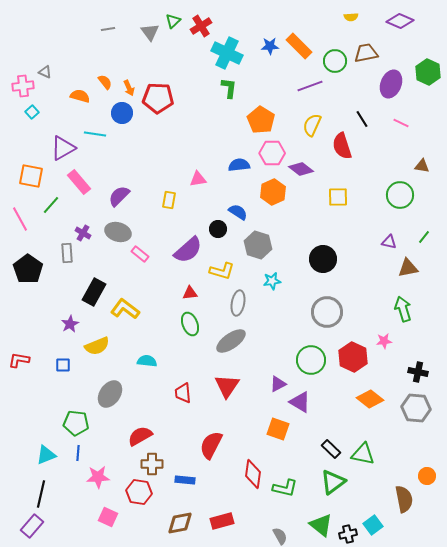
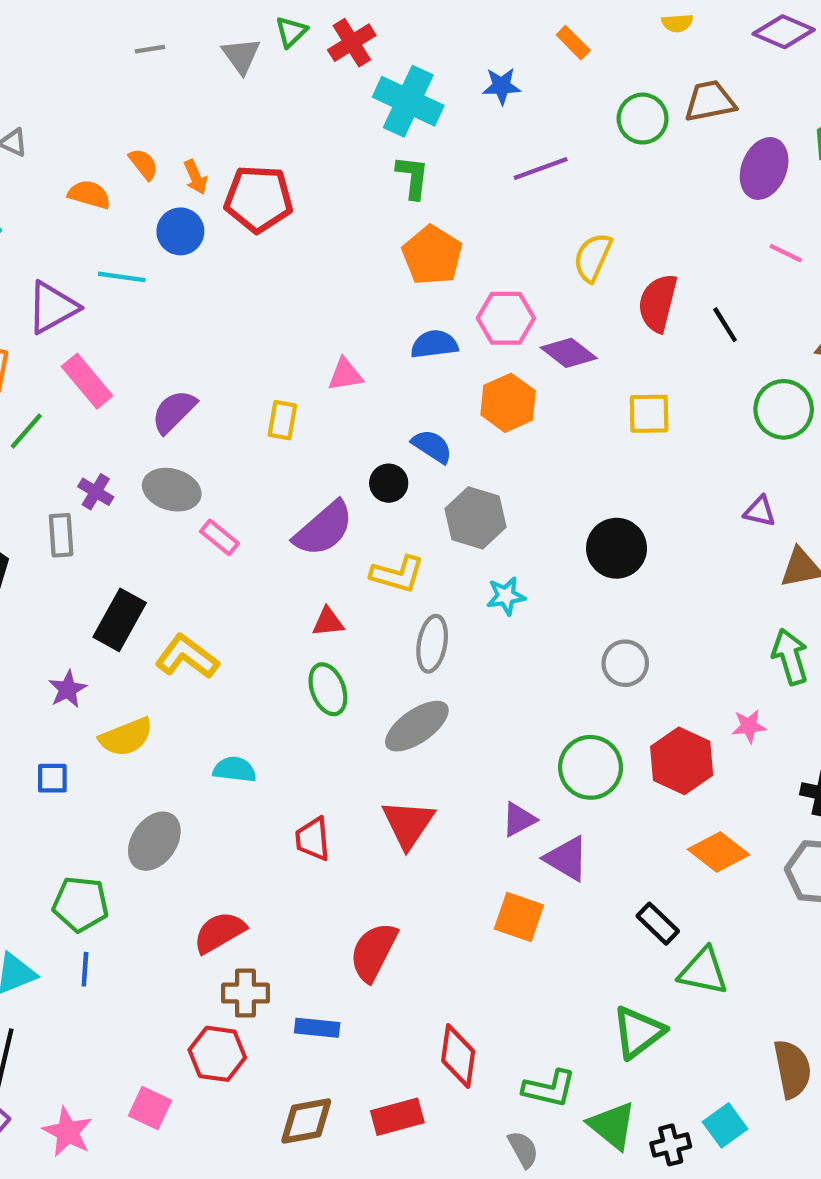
orange rectangle: (299, 46) -> (573, 43), moved, size x0.6
purple line: (310, 86) -> (541, 168), moved
black line: (362, 119) -> (725, 325), moved
orange pentagon: (261, 120) -> (432, 255), moved
red semicircle: (342, 146) -> (658, 303), turned 32
gray circle: (327, 312) -> (625, 663), size x0.7
black rectangle: (331, 449) -> (658, 924), moved
red diamond: (253, 474) -> (458, 1056), moved
pink star: (98, 477) -> (68, 1132), moved, turned 30
green L-shape: (285, 488) -> (549, 1089), moved

